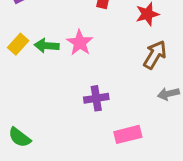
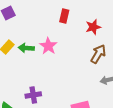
purple cross: (96, 98) -> (33, 95), moved

